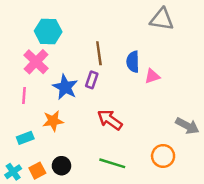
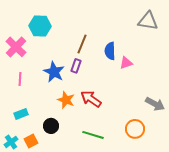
gray triangle: (162, 19) -> (148, 21), moved
brown line: (99, 53) -> (82, 44), turned 30
pink cross: (36, 62) -> (16, 47), moved
orange star: (53, 121) -> (66, 100), moved, turned 30
black circle: (61, 166) -> (51, 126), moved

